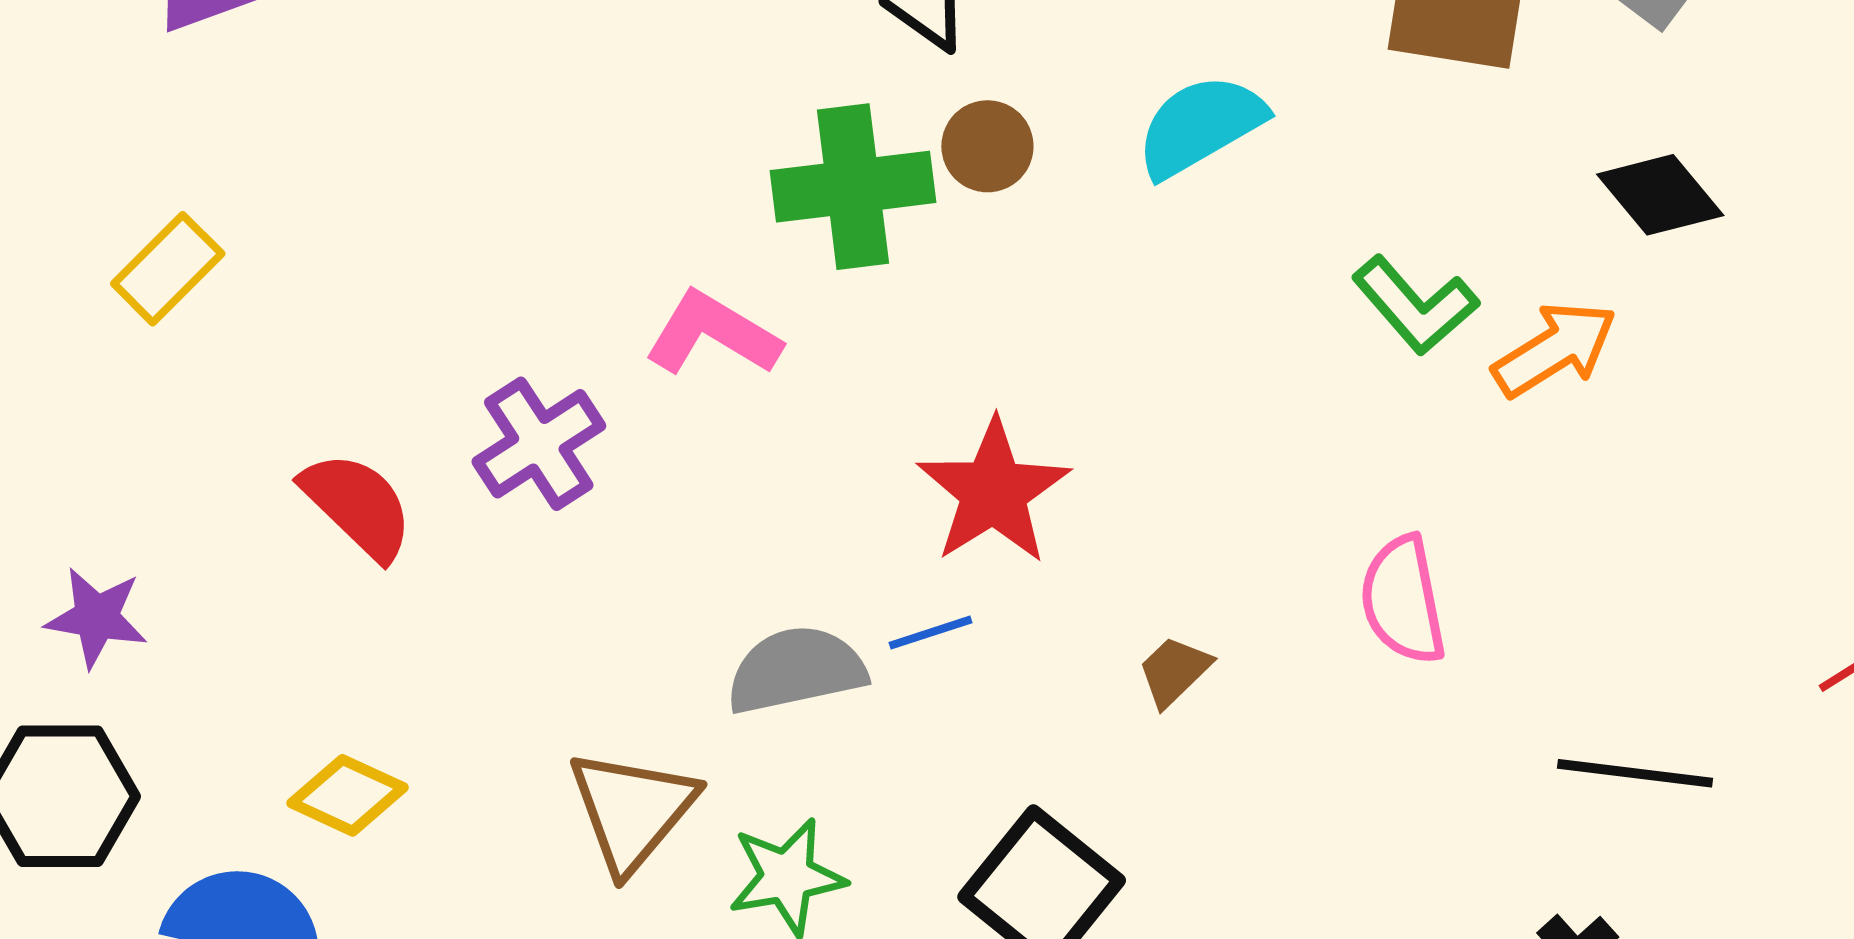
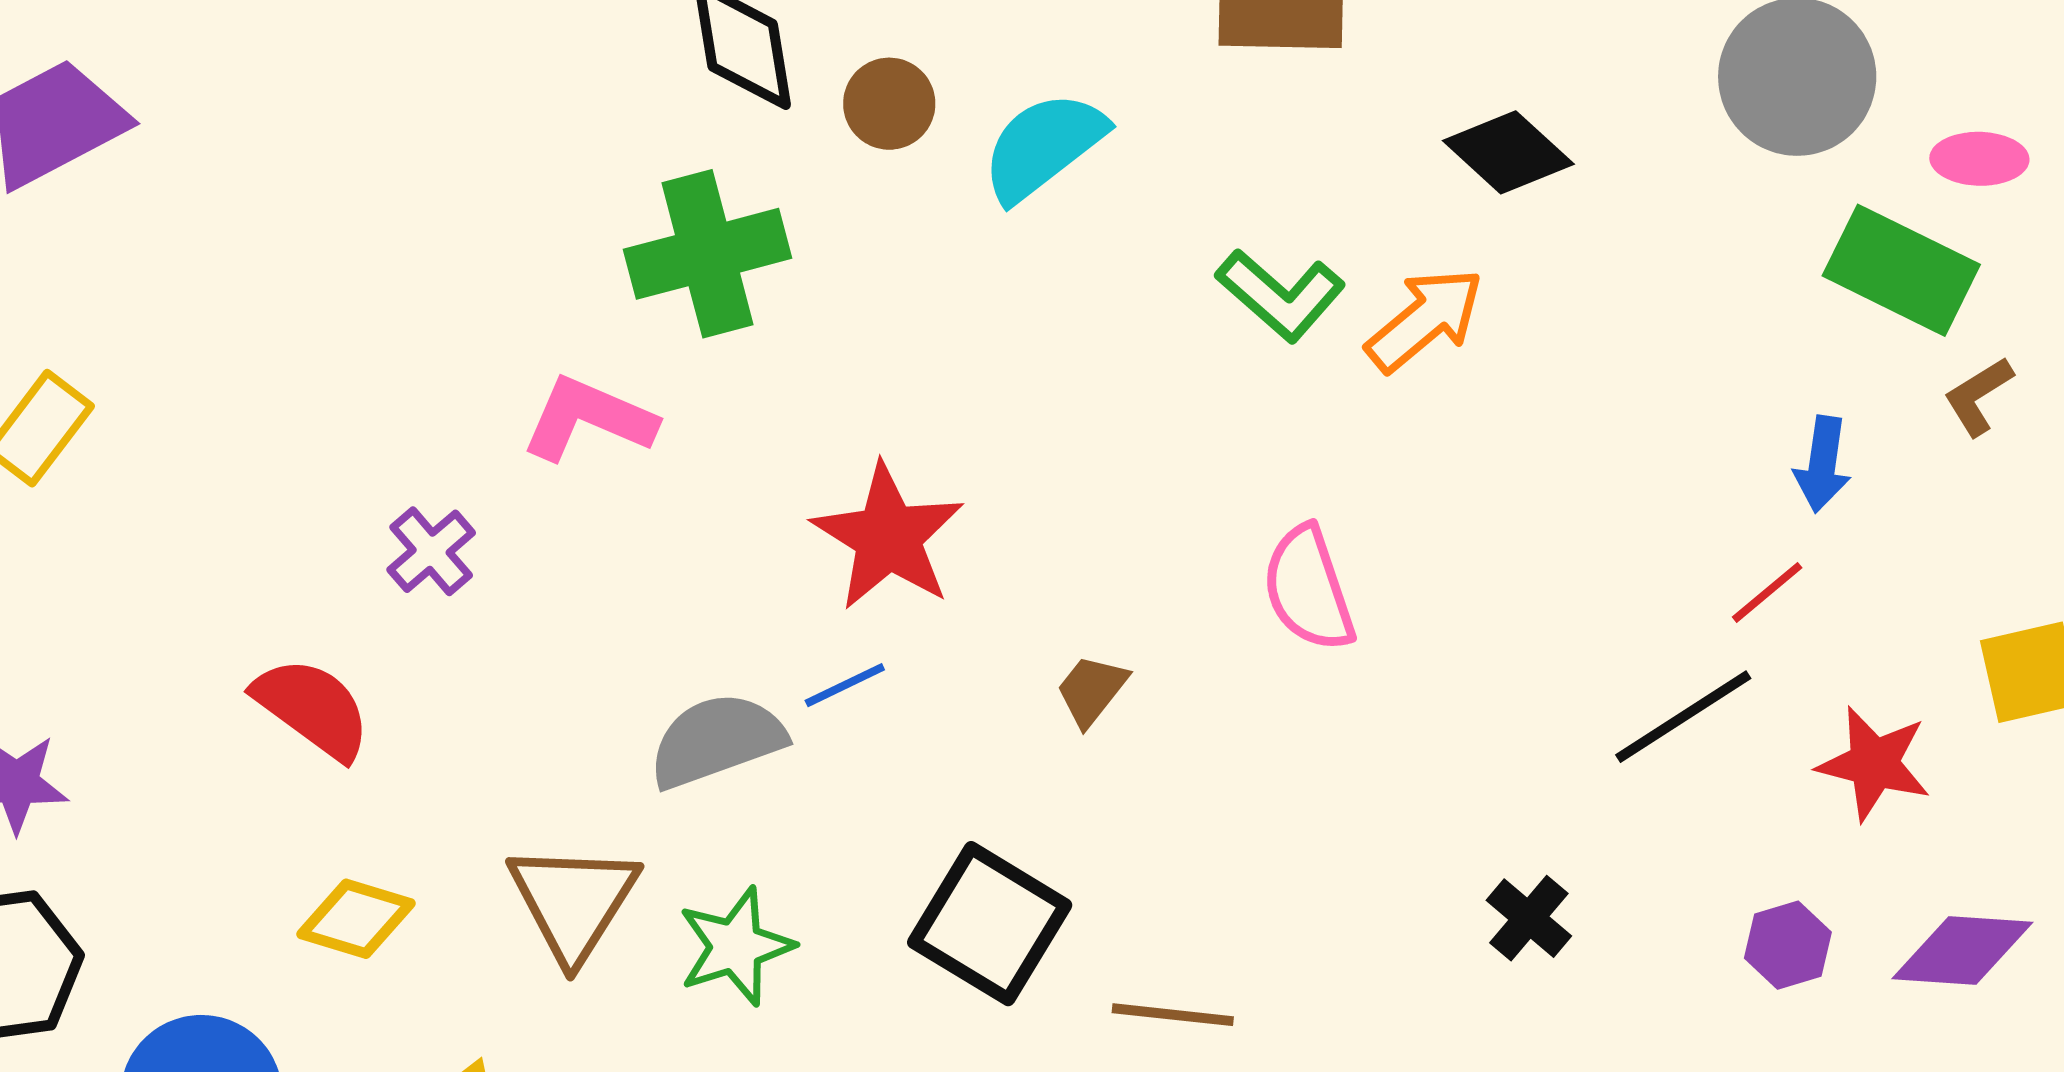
brown circle: (987, 146) -> (889, 104), moved
purple cross: (539, 444) -> (431, 551), size x0.7
red semicircle: (358, 505) -> (312, 708), moved
black line: (1635, 773) -> (1683, 717), moved, turned -32
yellow diamond: (347, 795) -> (356, 919), moved

